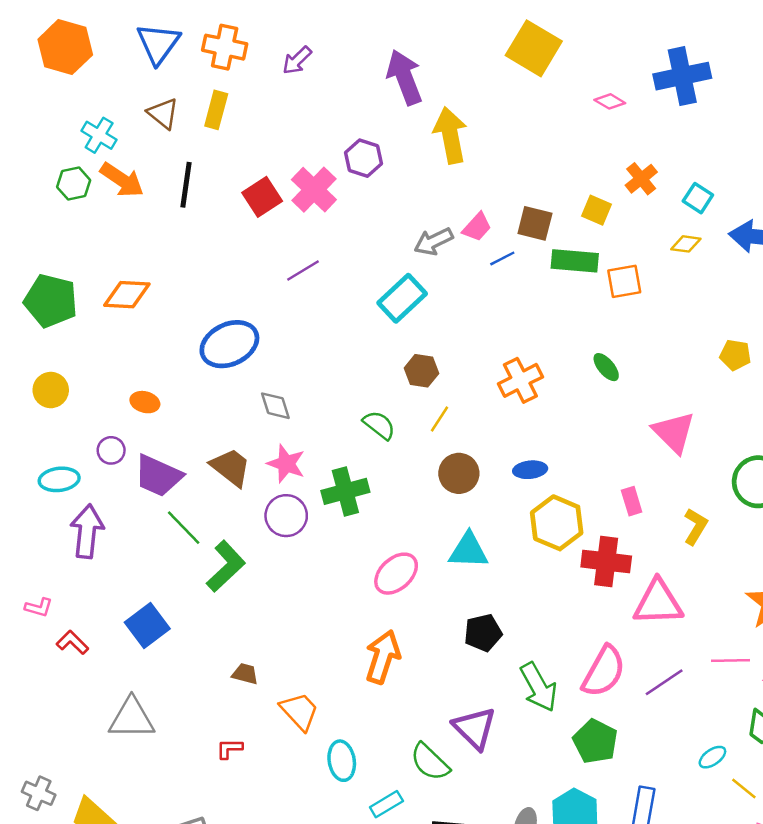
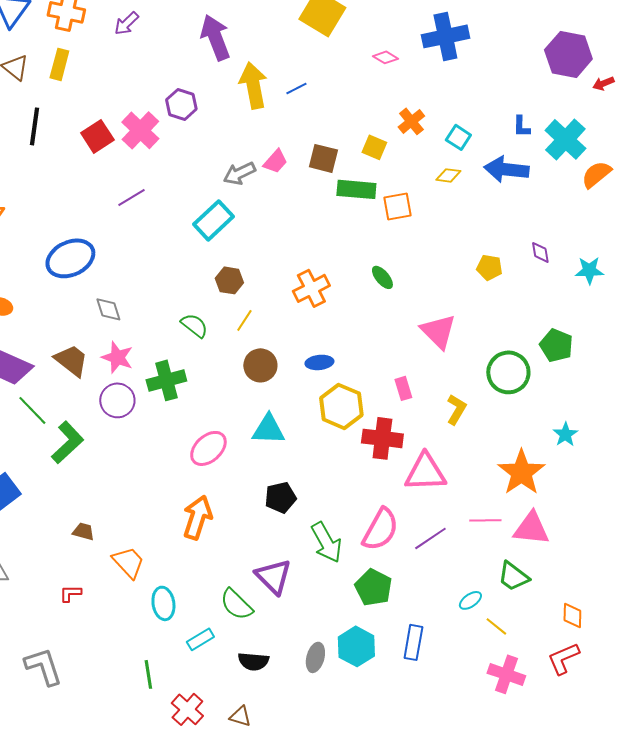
blue line: (502, 258) -> (296, 88), moved

